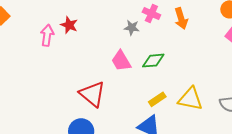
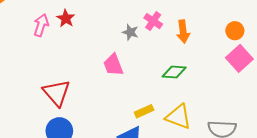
green diamond: (153, 61) -> (174, 72), moved
red triangle: (92, 94) -> (57, 93), moved

